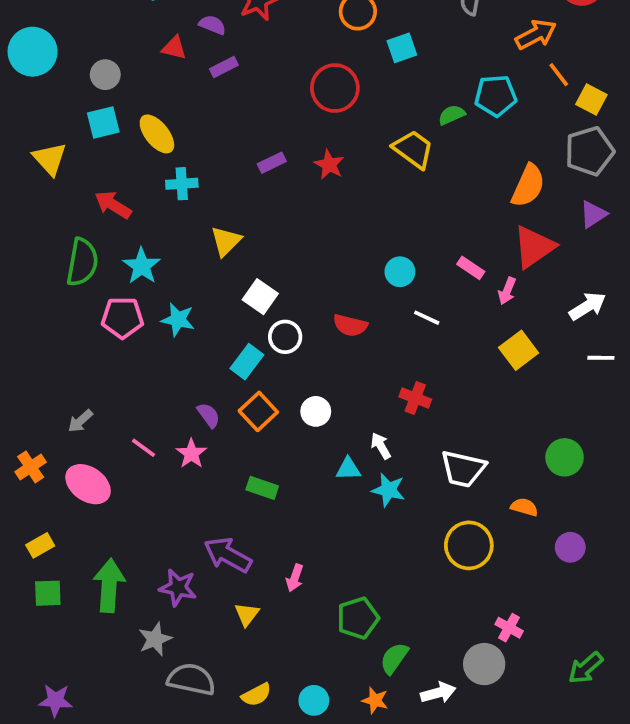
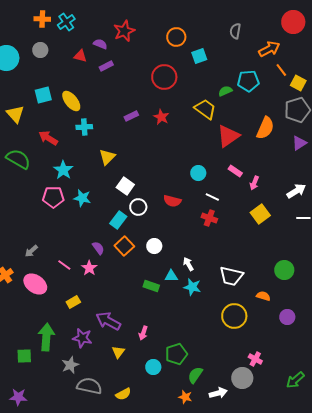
gray circle: (105, 75) -> (40, 50), moved
red triangle: (534, 247) -> (228, 136), moved
green semicircle: (82, 262) -> (18, 159), moved, turned -70
red cross: (415, 398) -> (209, 218), moved
green rectangle: (262, 488) -> (151, 286), moved
yellow rectangle: (40, 545) -> (73, 302), moved
green square: (48, 593) -> (24, 356), moved
cyan circle: (314, 700) -> (153, 367), moved

